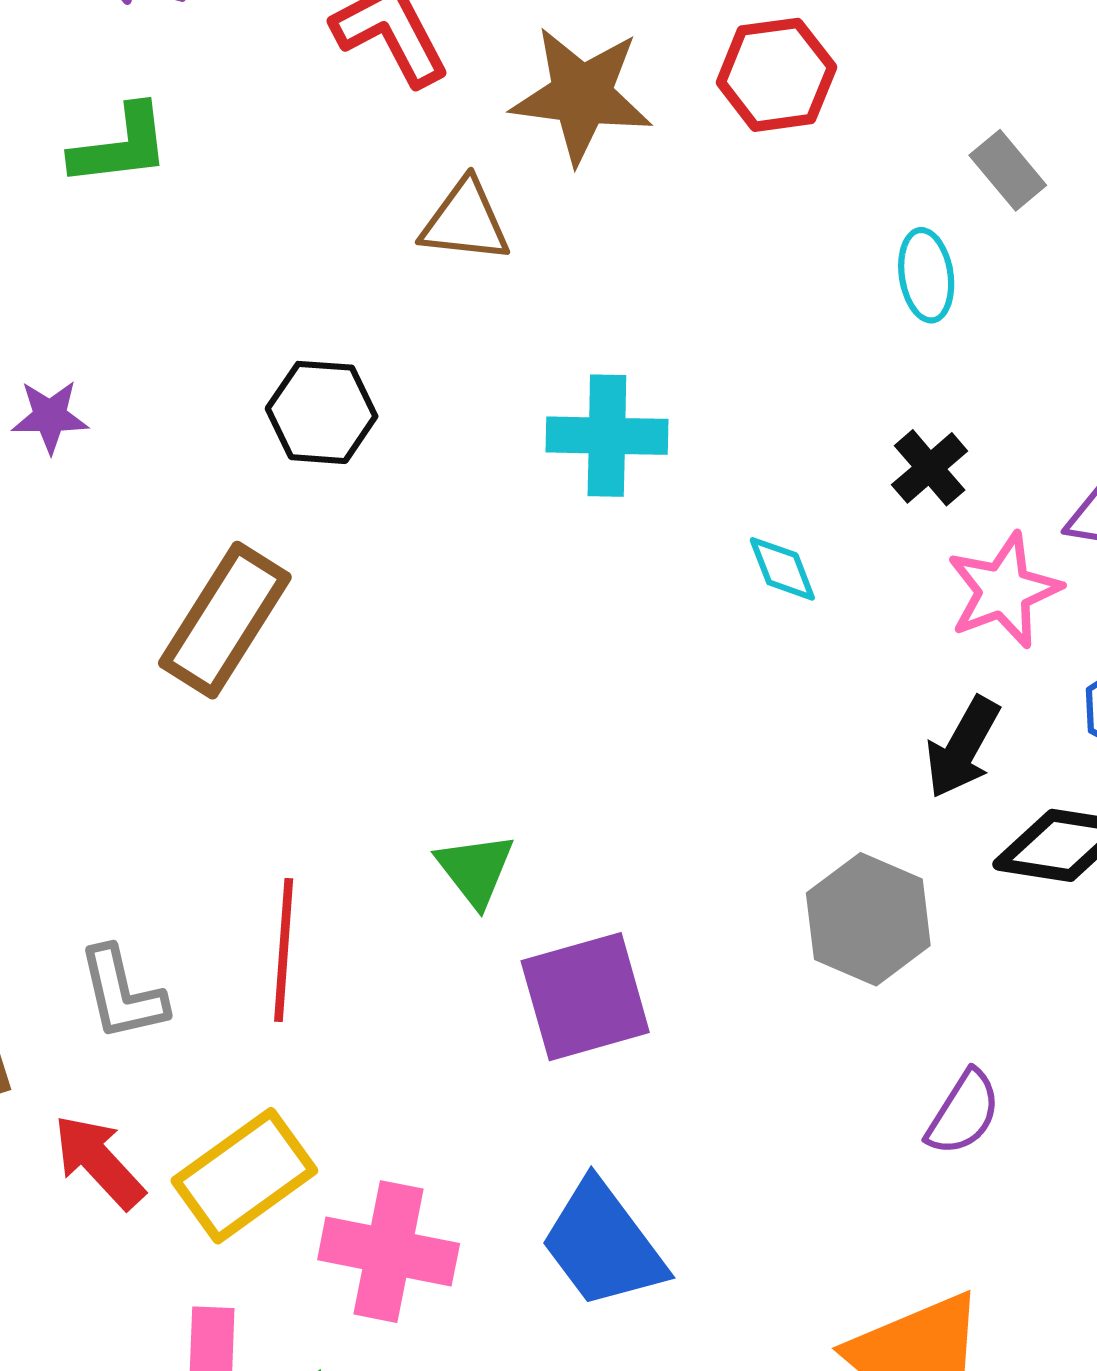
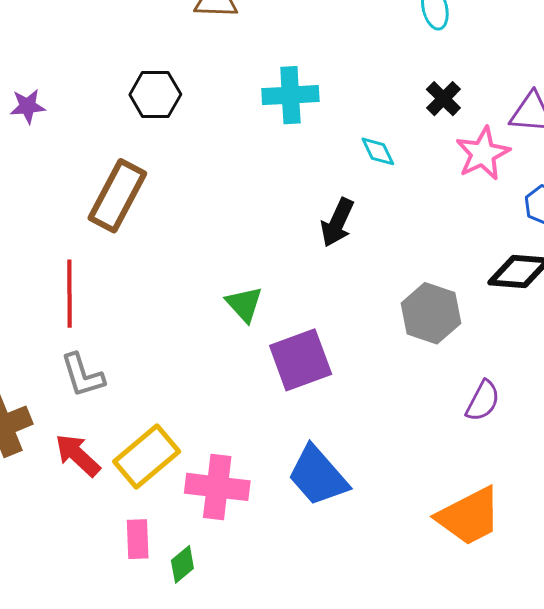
black arrow: (963, 748) -> (337, 223), moved
red line: (284, 950) -> (69, 294), moved

